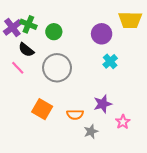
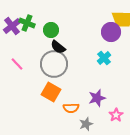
purple circle: (102, 34) -> (111, 32), moved
black semicircle: (26, 50) -> (58, 47), moved
orange square: (42, 109) -> (51, 92), moved

